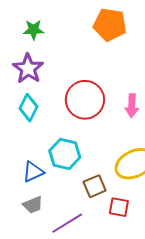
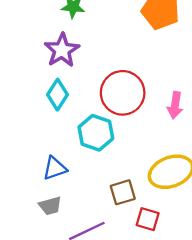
cyan hexagon: (65, 154) -> (96, 133), moved

